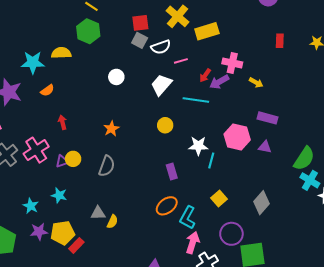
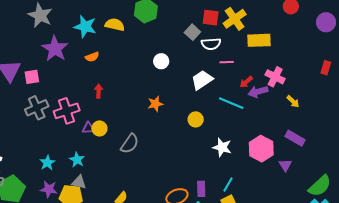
red square: (140, 23) -> (211, 18), moved
orange star: (111, 129) -> (155, 104), moved
purple triangle: (265, 147) -> (285, 165), turned 32
cyan line: (211, 161) -> (228, 184), moved
purple rectangle: (172, 171) -> (201, 189), moved
gray triangle: (98, 213) -> (79, 182), moved

